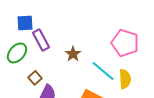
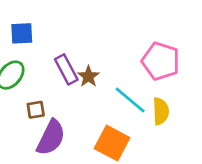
purple rectangle: (41, 40) -> (66, 69), moved
brown square: (35, 78) -> (36, 110), turned 32

